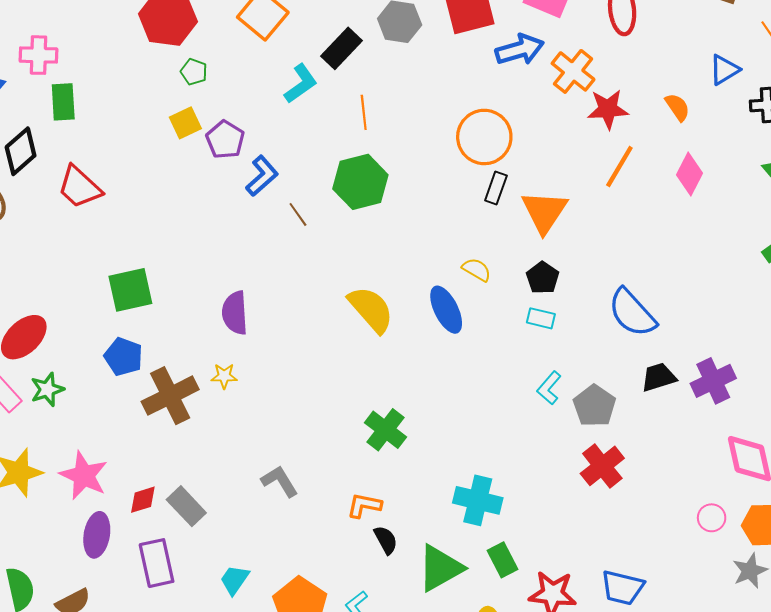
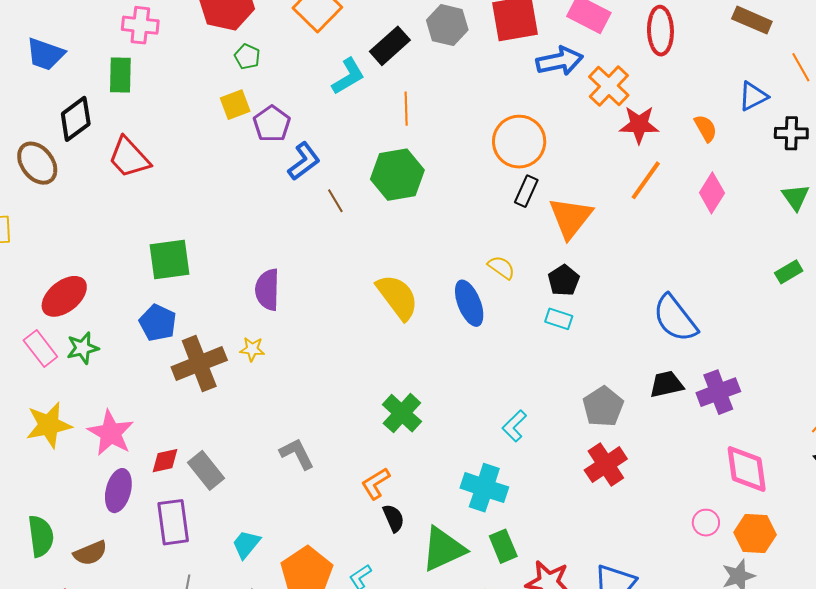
pink cross: (39, 55) -> (140, 25), moved
blue semicircle: (632, 313) -> (675, 318), moved
cyan L-shape: (549, 388) -> (514, 426), moved
orange L-shape: (364, 505) -> (376, 483), turned -48

